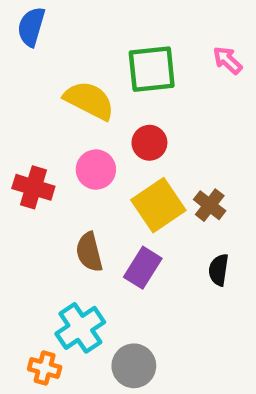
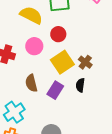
black semicircle: (219, 270) -> (80, 85), moved
cyan cross: (80, 328) -> (14, 112), moved

